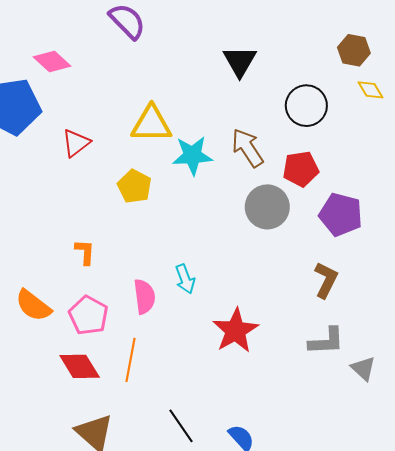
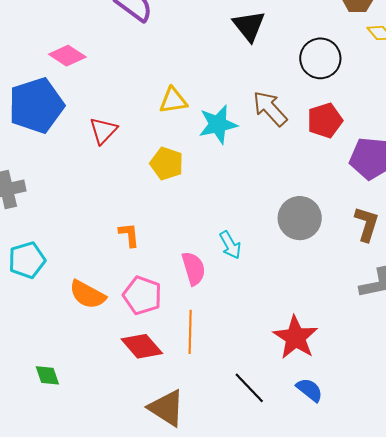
yellow triangle: (151, 124) -> (173, 101), size x0.7
gray circle: (267, 207) -> (300, 218), moved
red star: (235, 331) -> (296, 337), moved

